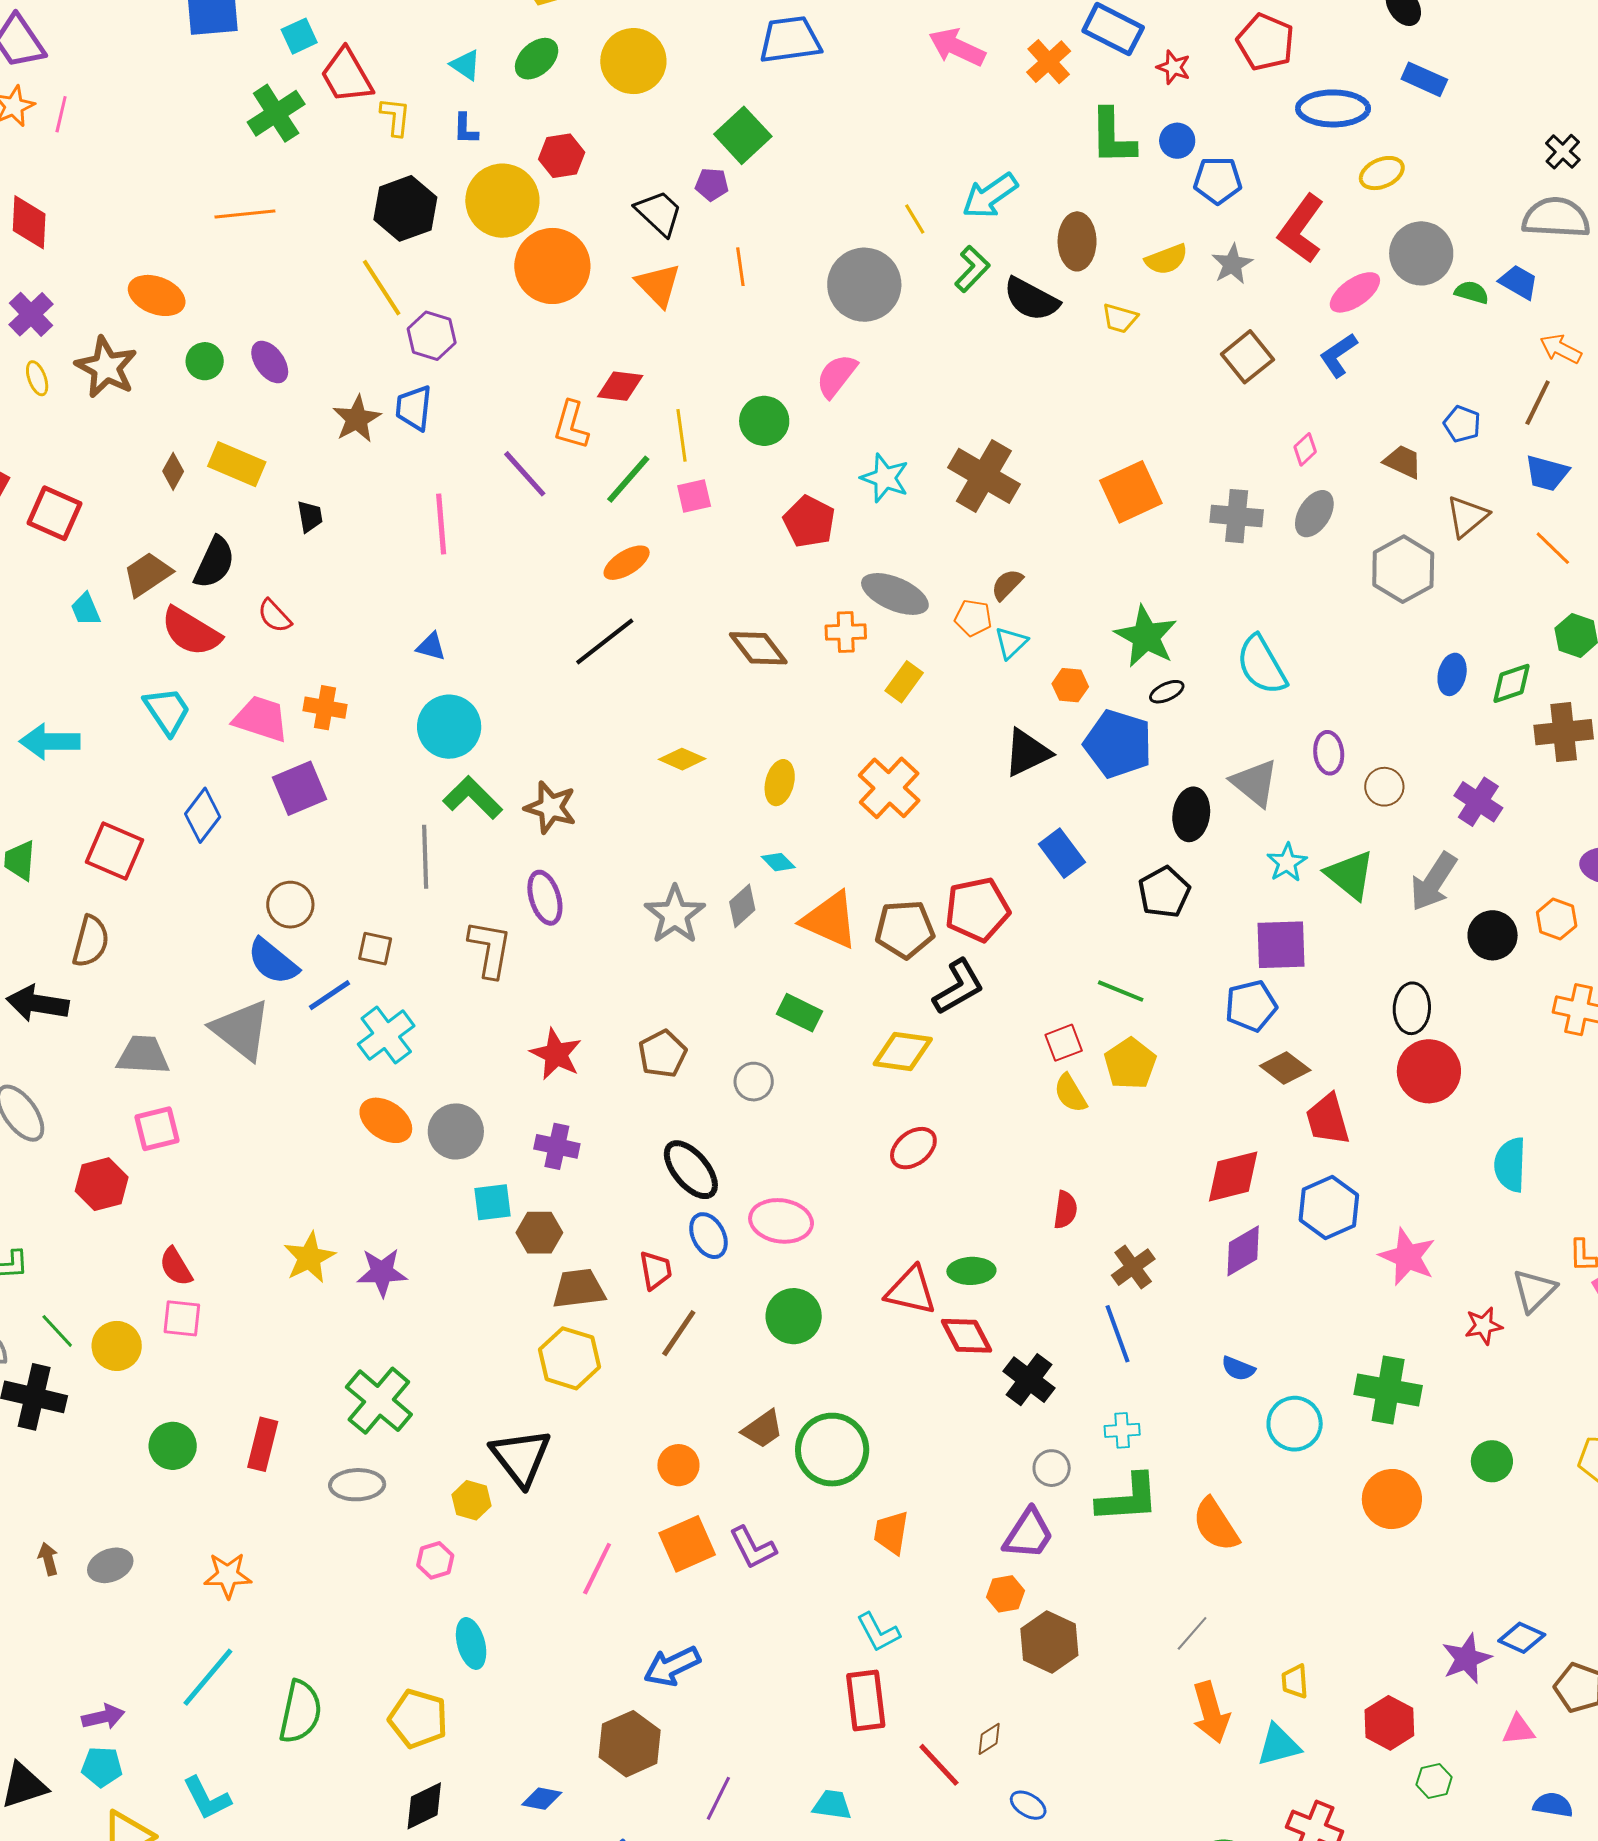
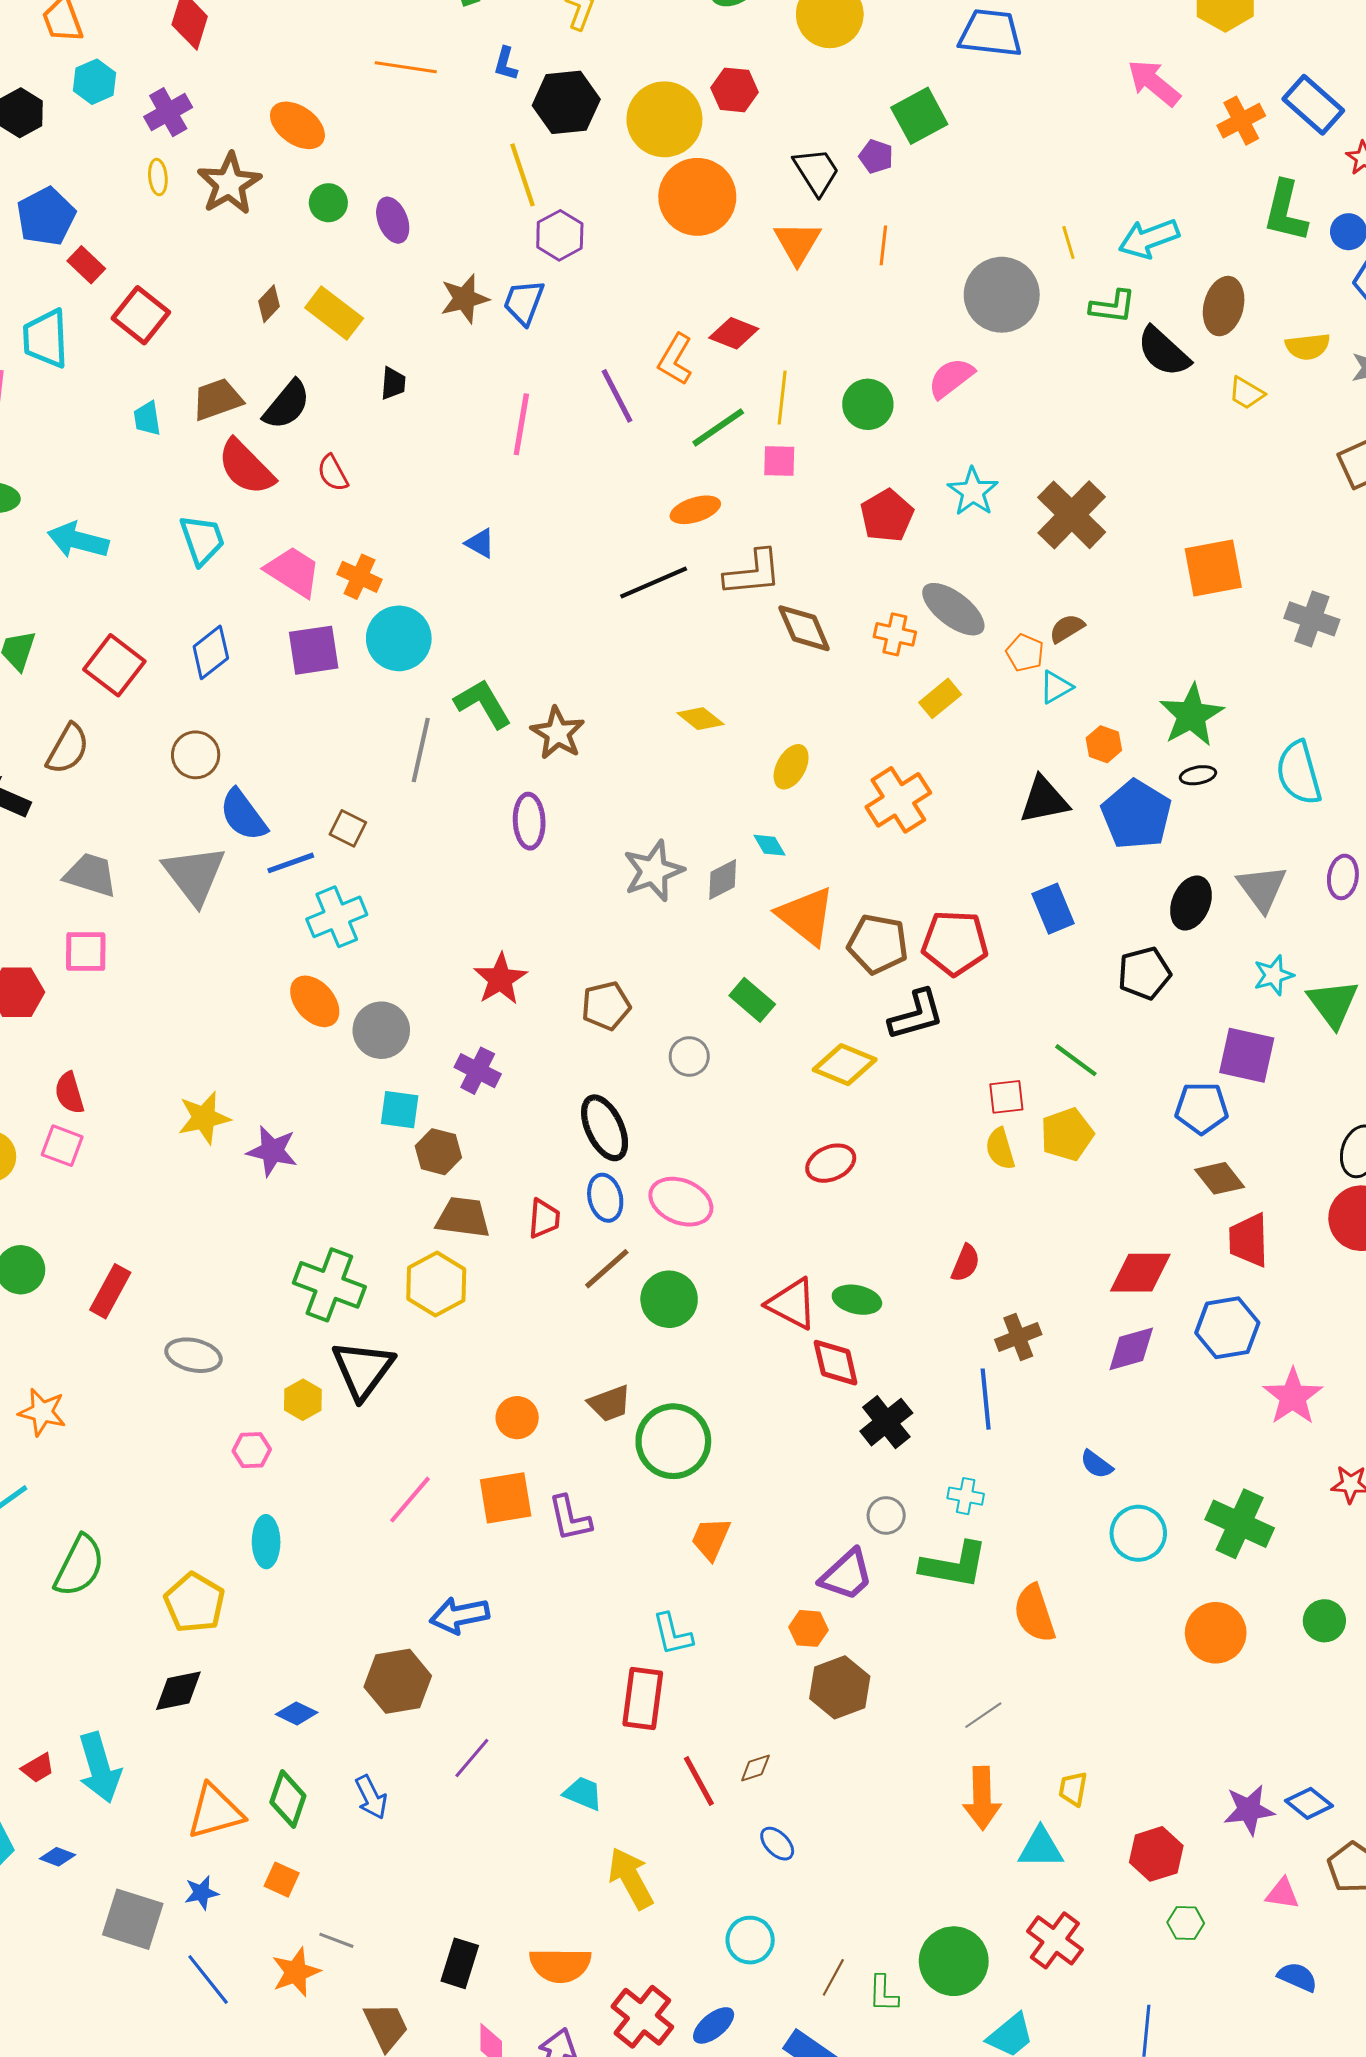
blue L-shape: (466, 129) -> (506, 64), moved
green L-shape: (972, 269) -> (1113, 307), turned 39
cyan circle: (449, 727) -> (399, 638), moved
brown circle: (290, 905) -> (196, 755), moved
brown L-shape: (490, 949) -> (753, 573), moved, turned 60
brown line: (679, 1333) -> (607, 1269), moved
green cross: (379, 1401) -> (329, 1285), moved, turned -34

